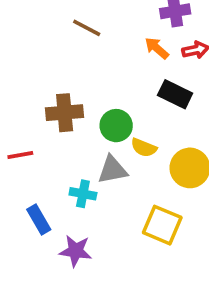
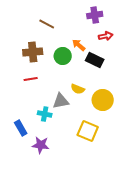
orange arrow: (157, 48) -> (79, 45), moved
brown cross: (65, 113) -> (33, 52), moved
green circle: (116, 126) -> (63, 56), moved
red line: (20, 155) -> (31, 79), moved

